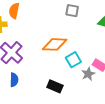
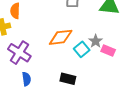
gray star: (88, 74) -> (96, 41), moved

